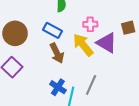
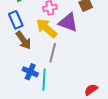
blue rectangle: (53, 30) -> (16, 20), turned 48
gray line: (91, 85) -> (53, 53), moved

